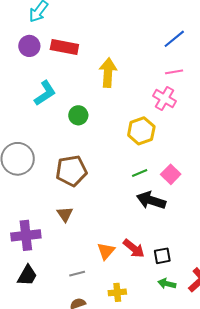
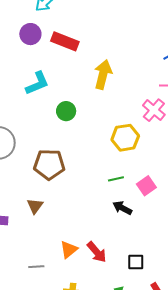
black arrow: (151, 200) -> (122, 208), size x0.7
black square: (162, 256) -> (136, 262), moved

